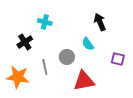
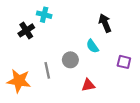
cyan cross: (45, 22) -> (44, 15), moved
black cross: (25, 42) -> (26, 30), moved
red triangle: (84, 81) -> (88, 85), size x0.6

